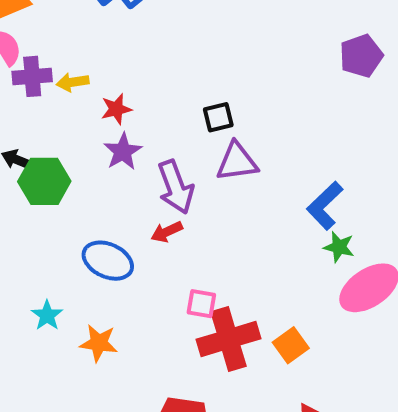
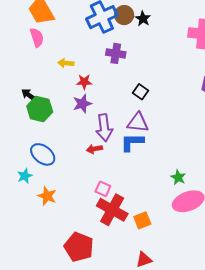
purple cross: (32, 76) -> (116, 53), moved
black square: (218, 117) -> (141, 92), moved, turned 35
blue L-shape: (325, 206) -> (132, 142), moved, turned 30
blue ellipse: (108, 261) -> (43, 154), moved
red cross: (229, 339) -> (112, 210), turned 32

